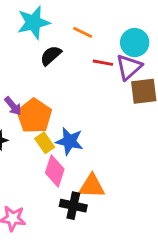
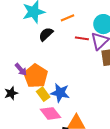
orange line: (83, 32) -> (67, 18), turned -48
pink diamond: (55, 171) -> (50, 113), turned -55

